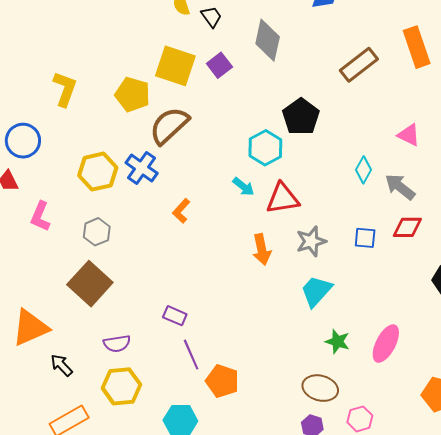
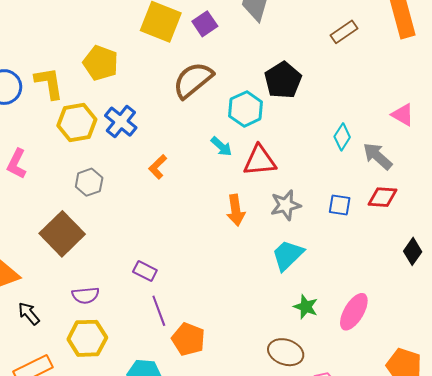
brown rectangle: (359, 65) -> (344, 32), size x0.7
yellow L-shape: (65, 89) -> (49, 83), moved, turned -33
yellow pentagon: (133, 94) -> (101, 63), moved
brown semicircle: (169, 126) -> (193, 80), moved
pink triangle: (409, 135) -> (403, 115), moved
gray hexagon: (97, 232) -> (89, 182), moved

